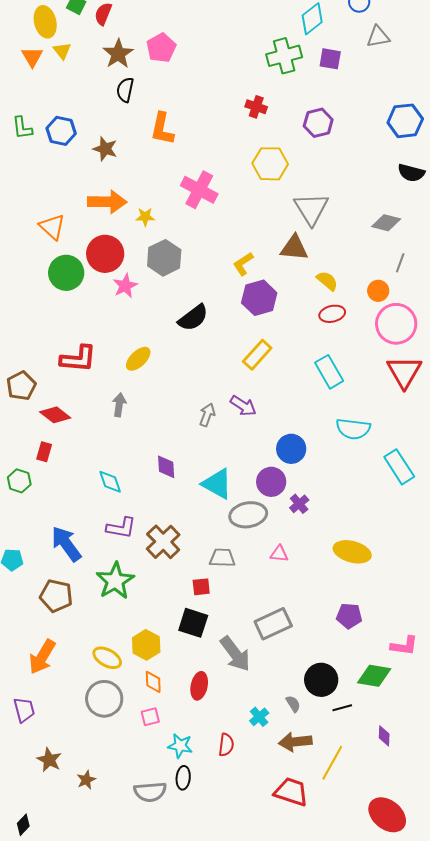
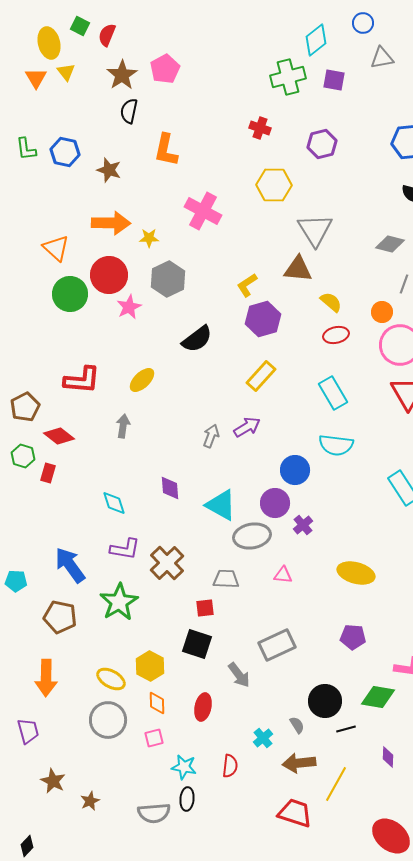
purple arrow: (243, 406) -> (247, 427), turned -64
cyan semicircle: (353, 429) -> (336, 445), moved
green hexagon: (19, 481) -> (23, 456), moved
gray arrow: (235, 654) -> (239, 675), size x0.7
orange arrow: (42, 657) -> (46, 678), turned -30

